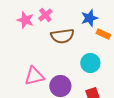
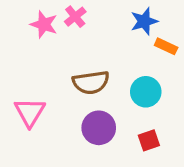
brown semicircle: (62, 36) -> (91, 82), moved
pink triangle: (34, 76) -> (30, 112), moved, turned -45

